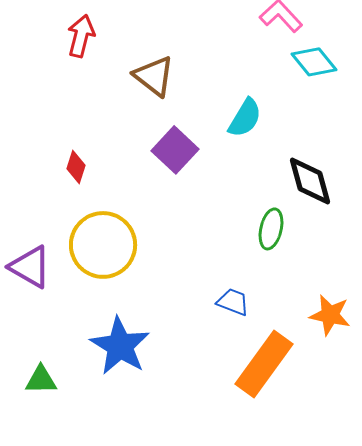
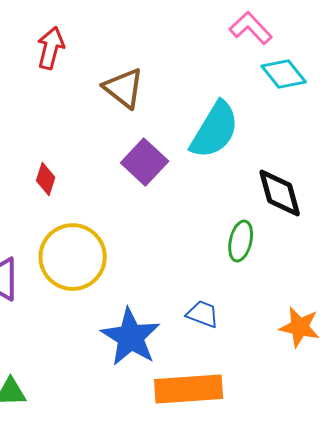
cyan semicircle: (245, 118) -> (215, 130), size x1.5
blue star: (120, 346) -> (131, 337), moved
orange rectangle: (264, 364) -> (189, 389), moved, turned 50

